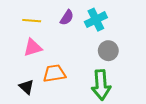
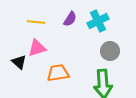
black triangle: (26, 87) -> (19, 62), moved

